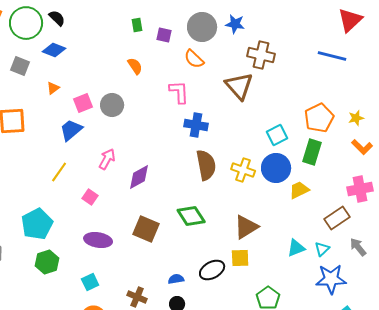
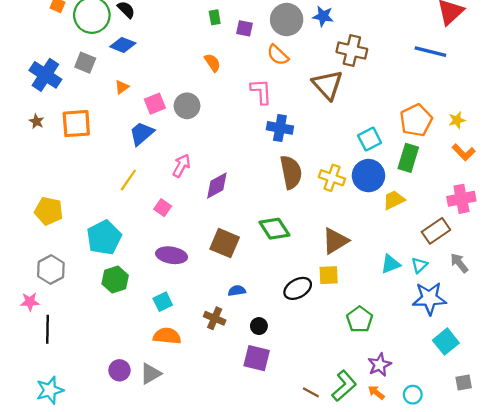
blue semicircle: (176, 279) -> (237, 291), moved

